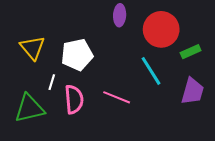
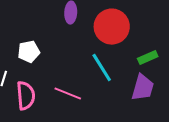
green rectangle: (191, 52) -> (148, 58), moved
white pentagon: (77, 55) -> (29, 52), size x0.7

